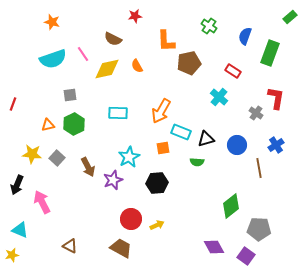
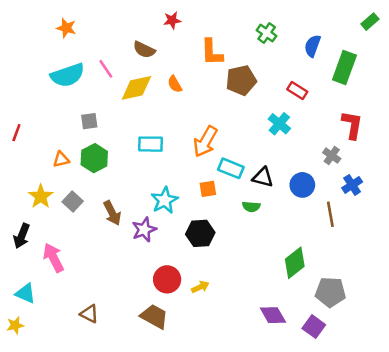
gray cross: (256, 113) -> (332, 156), moved
black triangle: (206, 139) -> (263, 177), turned 30
yellow star: (32, 154) -> (41, 196), turned 30

